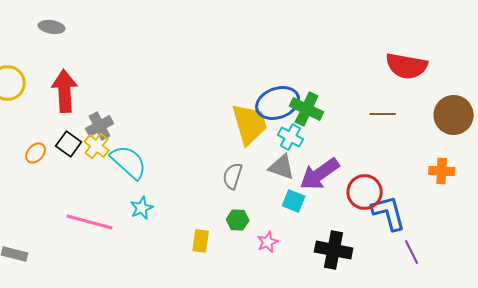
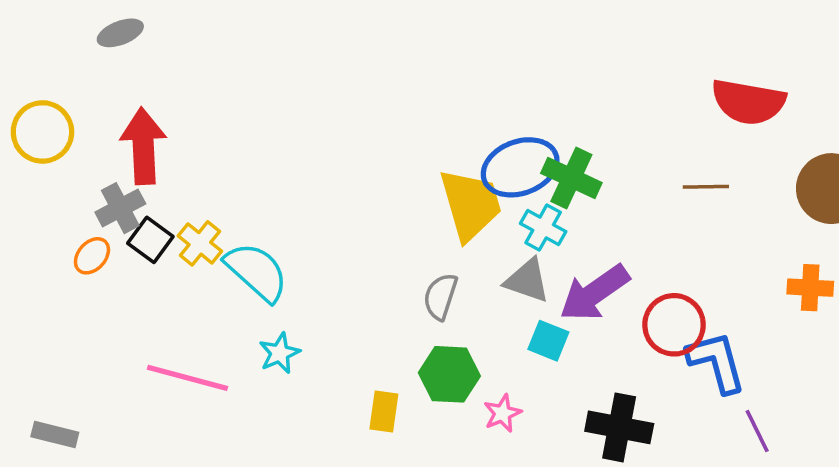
gray ellipse: (52, 27) -> (120, 33), turned -30
gray cross: (100, 126) -> (120, 208), moved
green hexagon: (238, 220) -> (449, 374), size x1.5

